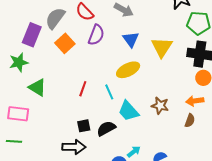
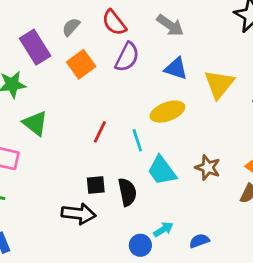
gray semicircle: (55, 18) -> (71, 27), size x0.6
purple rectangle: (32, 35) -> (35, 47), turned -60
blue triangle: (131, 39) -> (176, 68), turned -42
black semicircle: (106, 128) -> (127, 192), turned 102

